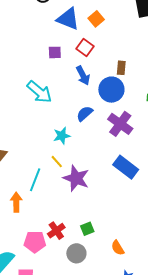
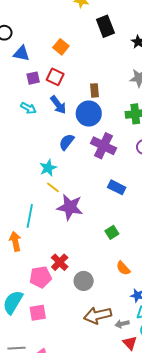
blue triangle: (68, 19) -> (21, 53), moved, size x0.7
purple square: (55, 52) -> (33, 78), moved
cyan arrow: (39, 92) -> (28, 108), moved, size x0.6
yellow line: (57, 162) -> (53, 187), moved
blue rectangle: (126, 167) -> (117, 187), size x0.7
green square: (87, 229) -> (112, 232), moved

